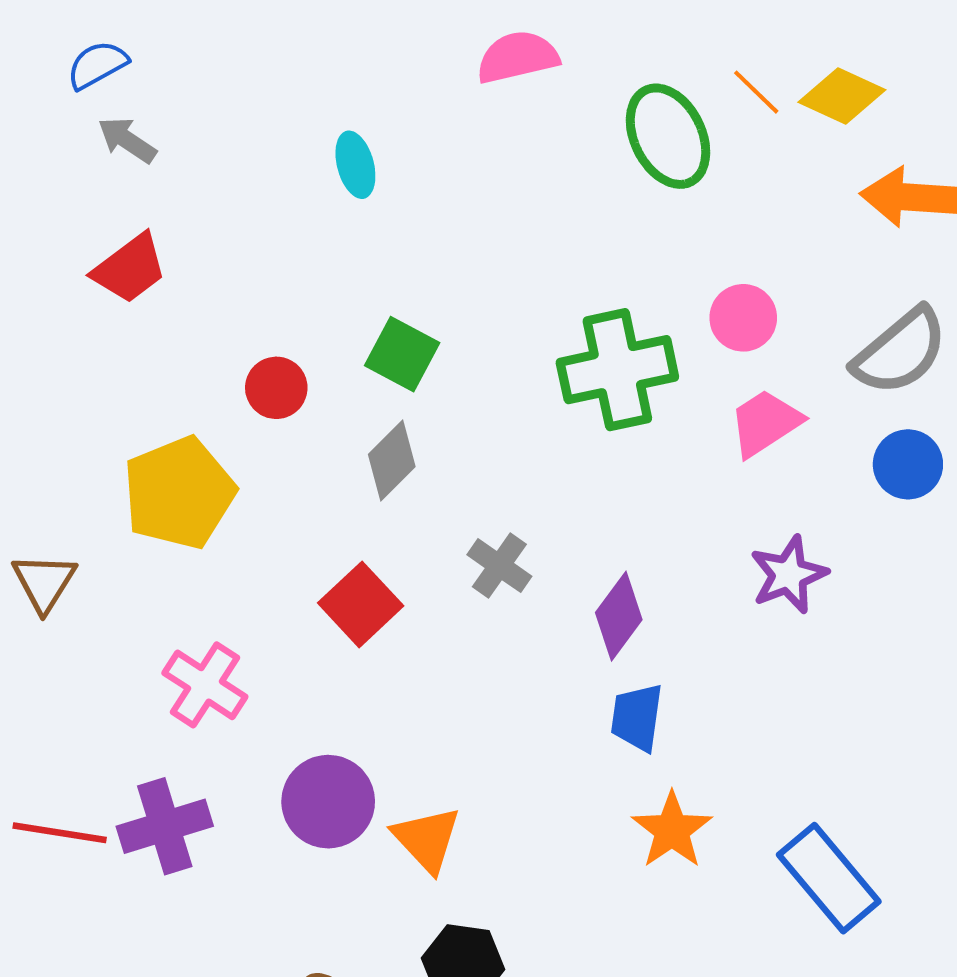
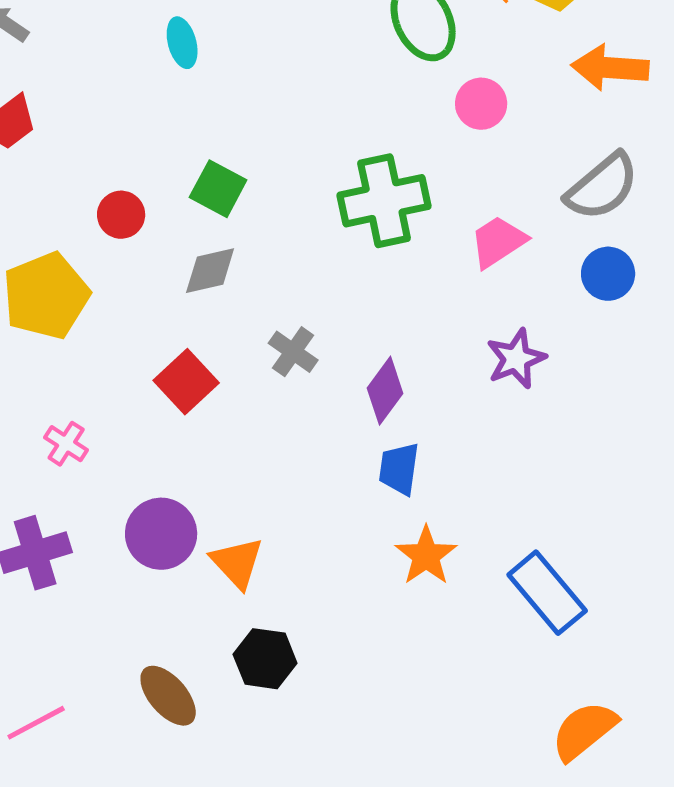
pink circle: (743, 318) -> (481, 104), moved
gray diamond: (392, 460) -> (210, 271), turned 32
pink cross: (205, 685) -> (66, 444), size x0.7

